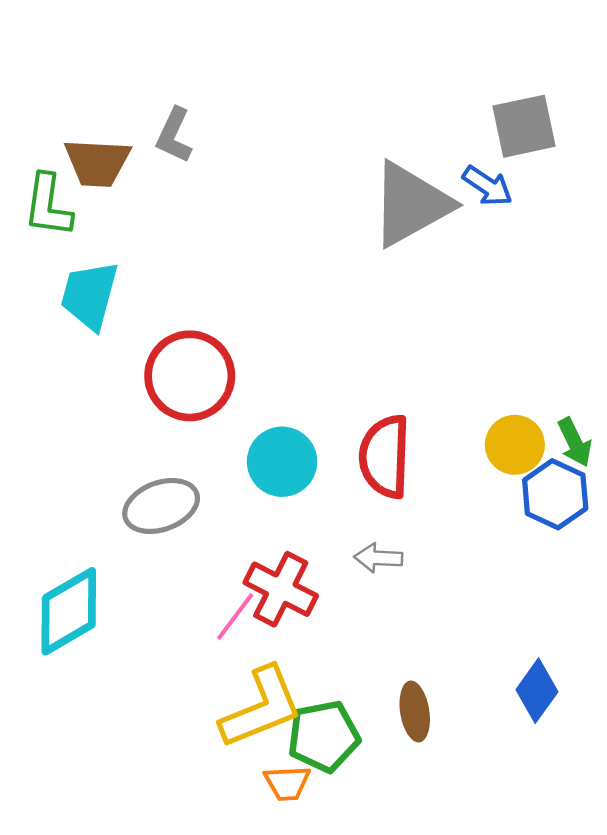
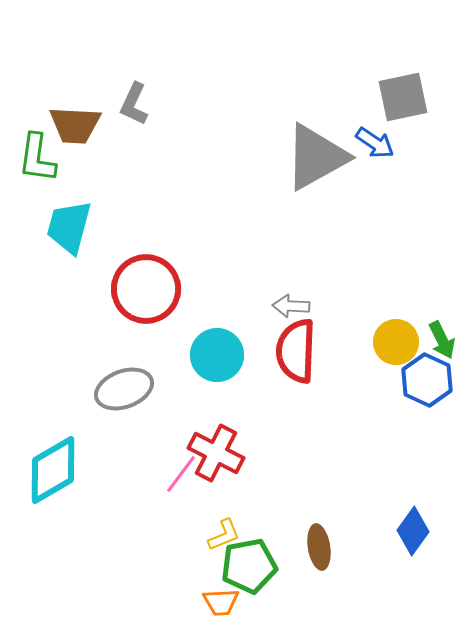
gray arrow: (378, 558) -> (291, 306), moved
yellow L-shape: (261, 708) -> (224, 535), moved, size x0.5

